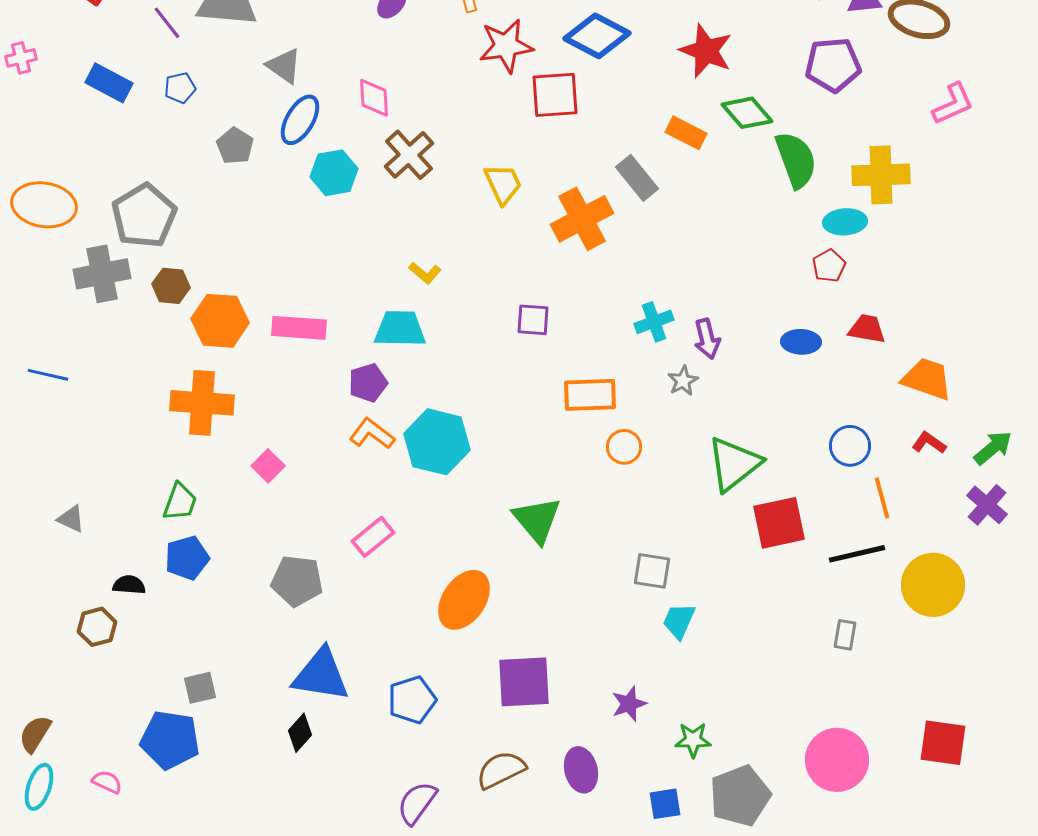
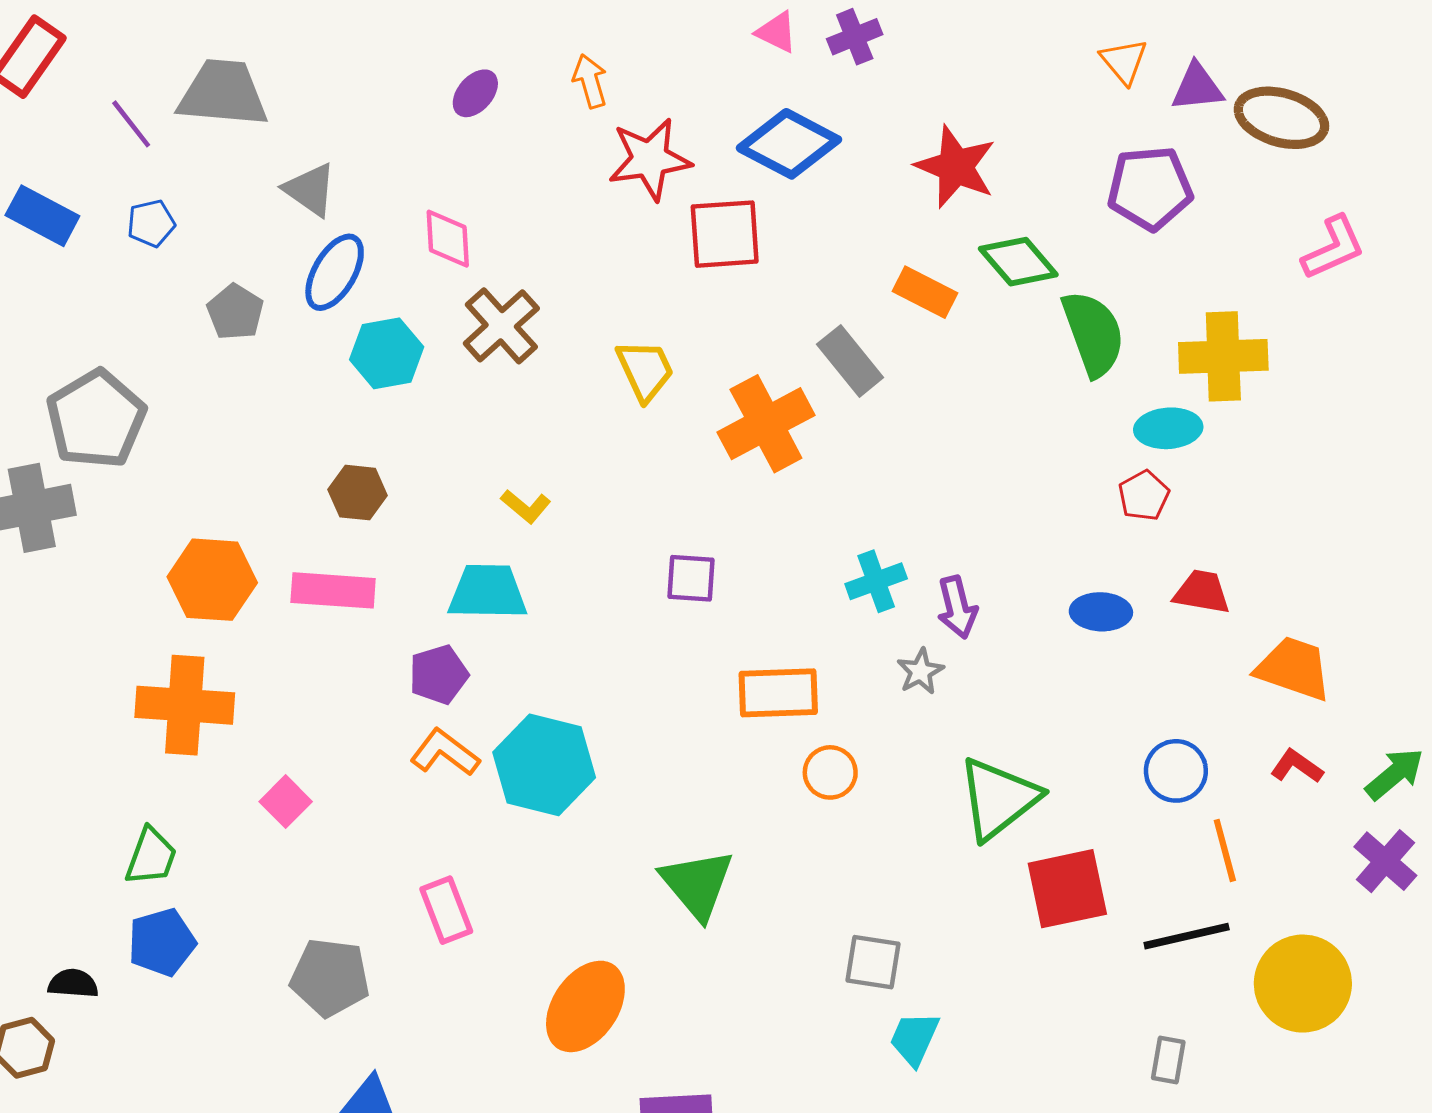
brown hexagon: (171, 286) -> (358, 493), moved
pink rectangle: (373, 537) -> (446, 910), turned -72

